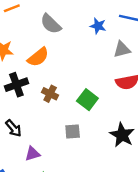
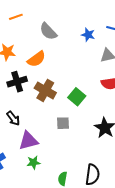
brown cross: (50, 94) -> (45, 90), size x1.5
purple triangle: (32, 154) -> (28, 141), size x1.5

